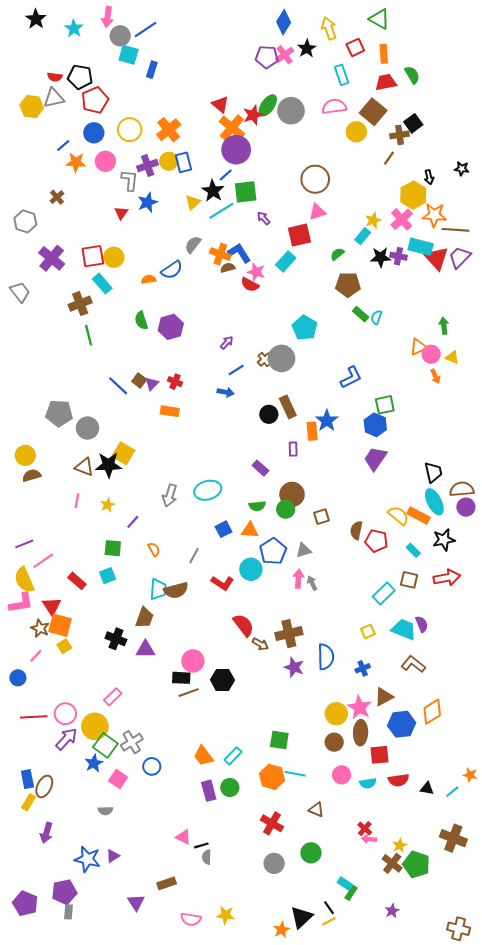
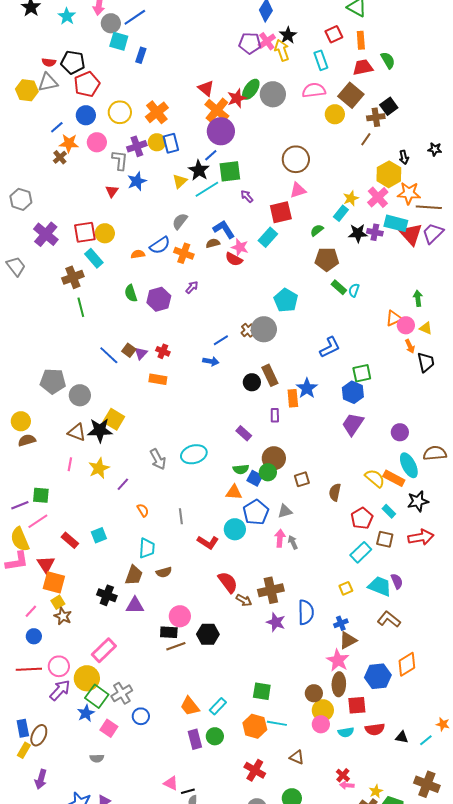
yellow arrow: (329, 28) -> (282, 50), moved
brown cross: (57, 197) -> (60, 157), moved
orange cross: (220, 254) -> (184, 253), moved
purple arrow: (227, 343) -> (192, 287), moved
black trapezoid: (433, 472) -> (426, 362), moved
gray arrow: (170, 495) -> (158, 459), turned -45
yellow star: (108, 505) -> (99, 468), size x1.5
purple circle: (466, 507) -> (400, 432), moved
blue square: (223, 529) -> (255, 478), moved, turned -35
red pentagon: (376, 541) -> (362, 518), moved, turned 30
green square: (113, 548) -> (41, 495), moved
gray line: (194, 556) -> (181, 516), turned -35
brown semicircle: (176, 590) -> (164, 572), moved, size x0.7
brown star: (40, 628) -> (63, 616), moved
blue circle: (18, 678) -> (34, 636), moved
pink rectangle: (113, 697) -> (104, 650), size x1.4
brown triangle: (384, 697) -> (348, 640), moved
yellow circle: (336, 714) -> (323, 710), moved

